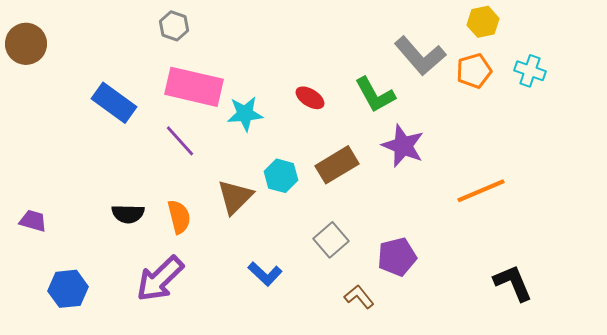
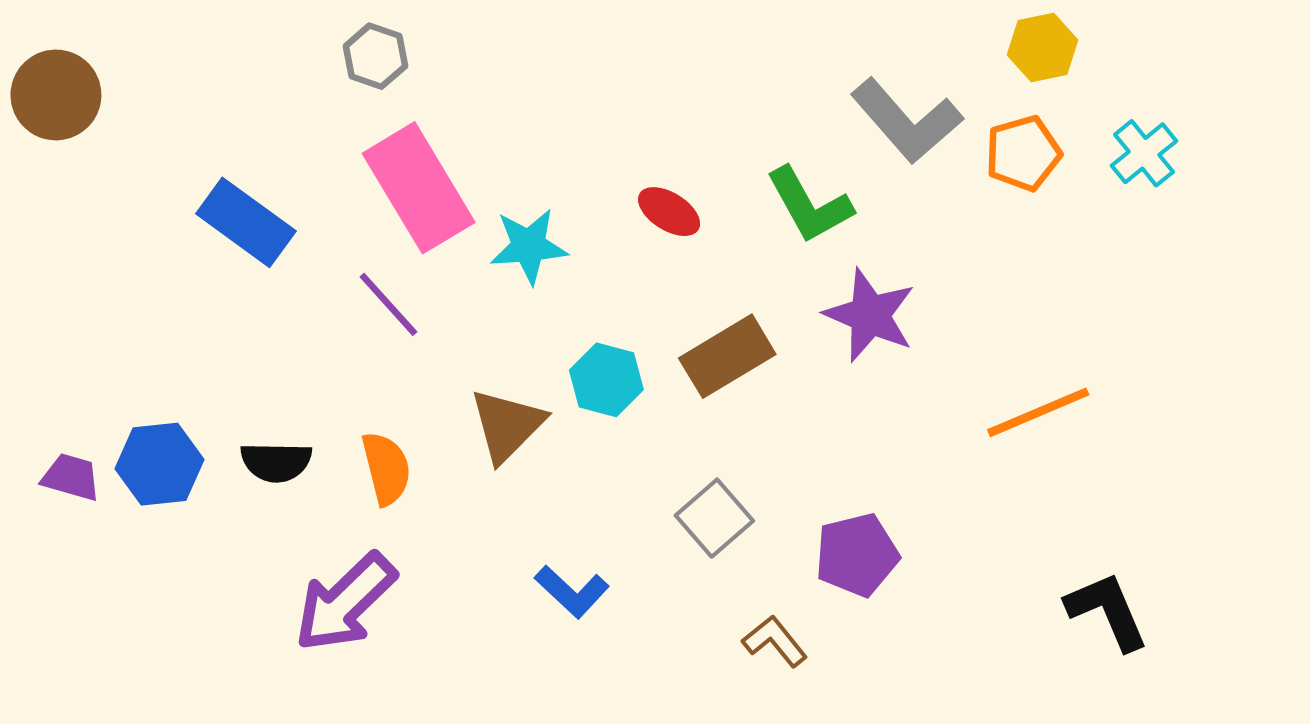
cyan cross: (530, 71) -> (1144, 153), turned 32
pink rectangle: (194, 87) -> (419, 188), turned 46
blue hexagon: (68, 289) -> (160, 464), moved

